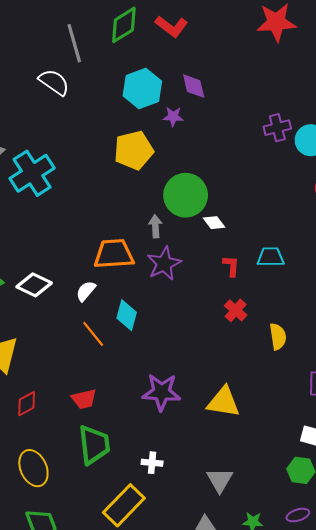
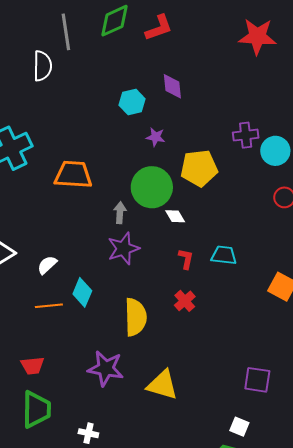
red L-shape: (171, 26) -> (159, 28), turned -64
white semicircle: (54, 82) -> (42, 66), turned 48
cyan hexagon: (142, 88) -> (132, 102), moved, size x0.7
purple star: (173, 117) -> (156, 137), moved
yellow pentagon: (134, 150) -> (199, 168), moved
orange trapezoid: (114, 254) -> (73, 175), moved
orange line: (93, 334) -> (49, 306), turned -64
yellow semicircle: (278, 337) -> (135, 317), moved, size x1.5

